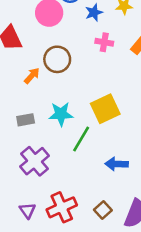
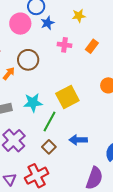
blue star: (94, 12) -> (47, 23), moved
brown square: (103, 210) -> (49, 147), moved

